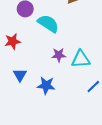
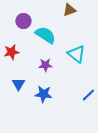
purple star: (59, 55) -> (45, 65), moved
cyan triangle: (81, 59) -> (76, 54), moved, turned 42

